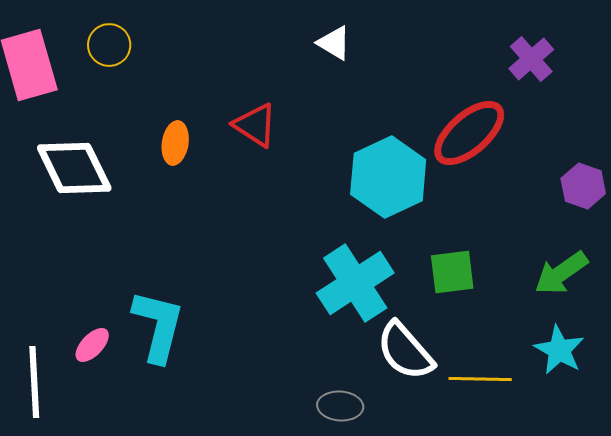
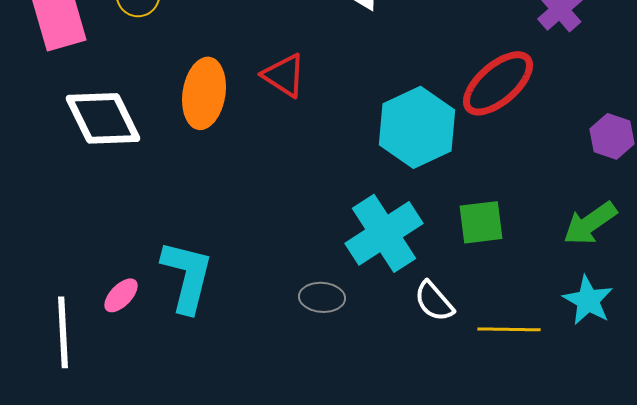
orange ellipse: (175, 143) -> (204, 93), size x1.6
white semicircle: (405, 351) -> (434, 301), size x0.7
gray ellipse: (340, 406) -> (322, 297), moved

